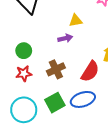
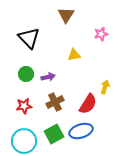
purple arrow: (65, 38) -> (48, 77), moved
green circle: (24, 51) -> (26, 74), moved

